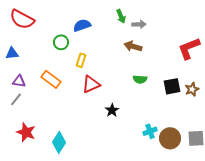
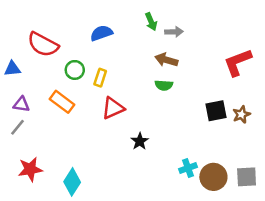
red semicircle: (22, 19) -> (43, 45), moved
green circle: (61, 42) -> (75, 70), moved
green semicircle: (140, 79) -> (164, 85), moved
red star: (26, 132) -> (30, 169), turned -30

